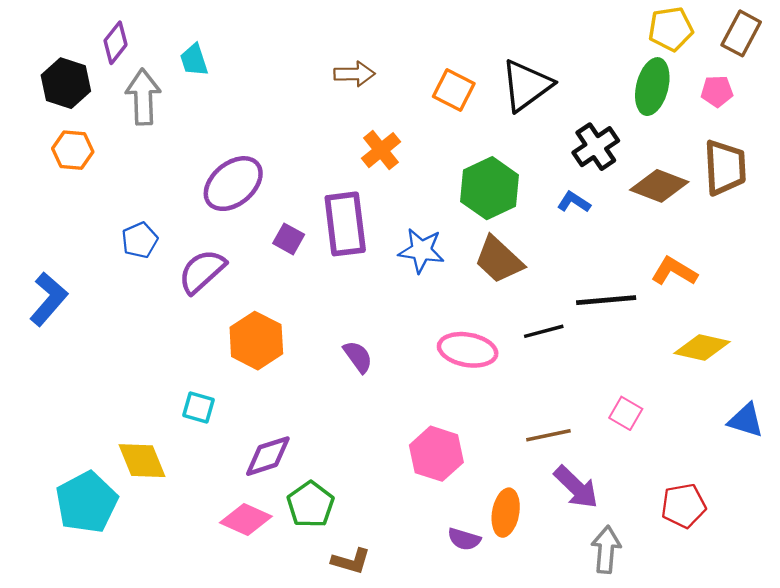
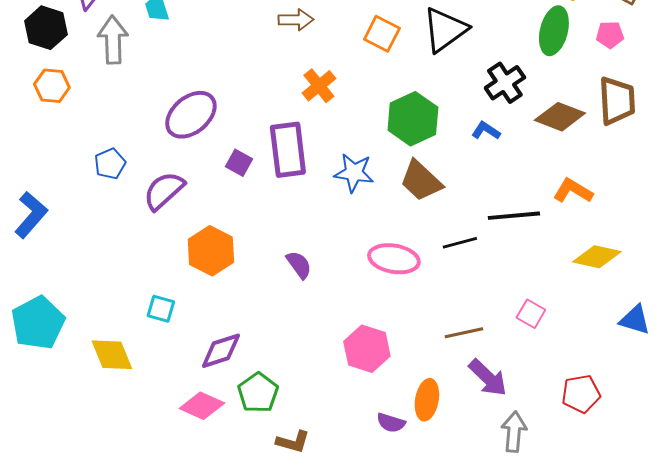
cyan pentagon: (87, 502) -> (38, 323), moved

